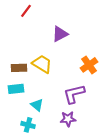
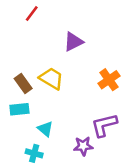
brown rectangle: (19, 68) -> (23, 83), turned 56
purple L-shape: (74, 94) -> (104, 125), moved

